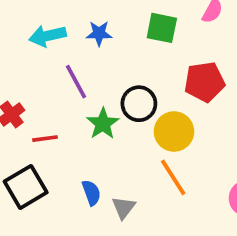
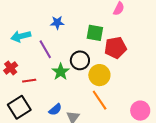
green square: (162, 28) -> (95, 33), moved
cyan arrow: (47, 36) -> (21, 36), moved
blue semicircle: (91, 193) -> (55, 110), turned 72

